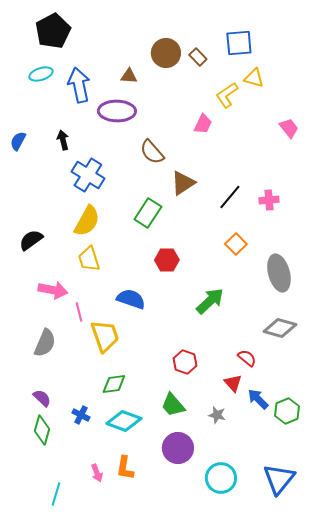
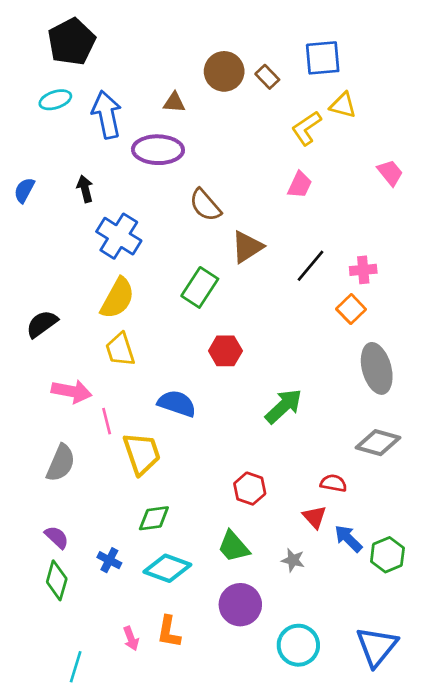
pink trapezoid: (203, 124) -> (300, 185), moved
orange square: (236, 244) -> (351, 309), moved
red semicircle: (247, 358) -> (333, 483), turned -30

